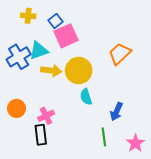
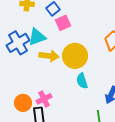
pink square: (66, 36) -> (63, 23), size x0.7
orange circle: (17, 108) -> (23, 103), moved

